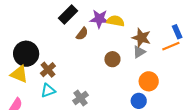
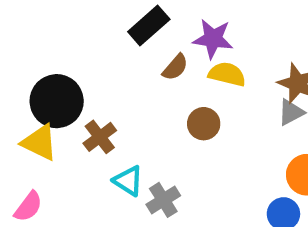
yellow semicircle: (115, 21) -> (227, 74), moved
brown circle: (112, 59) -> (204, 124), moved
cyan triangle: (48, 91) -> (128, 181), moved, turned 49

